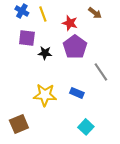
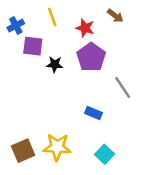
blue cross: (22, 11) -> (16, 26), moved, turned 32
yellow star: (45, 95) -> (57, 147), moved

